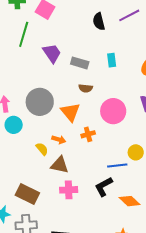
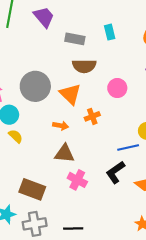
purple trapezoid: (52, 53) -> (44, 17), moved
brown semicircle: (86, 88) -> (84, 66), size x1.5
pink circle: (113, 111) -> (117, 88), size x0.7
yellow semicircle: (42, 149) -> (16, 136), moved
pink cross: (69, 190) -> (77, 180), turned 36

